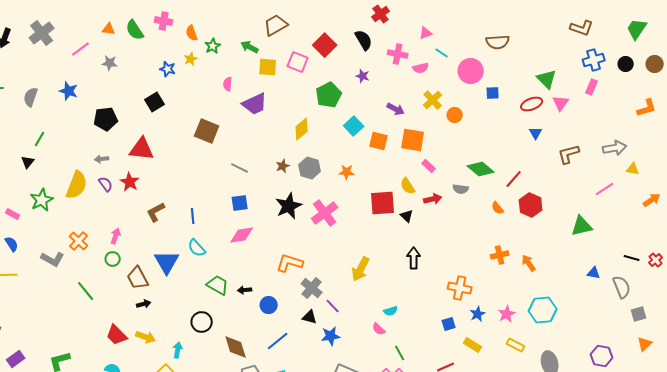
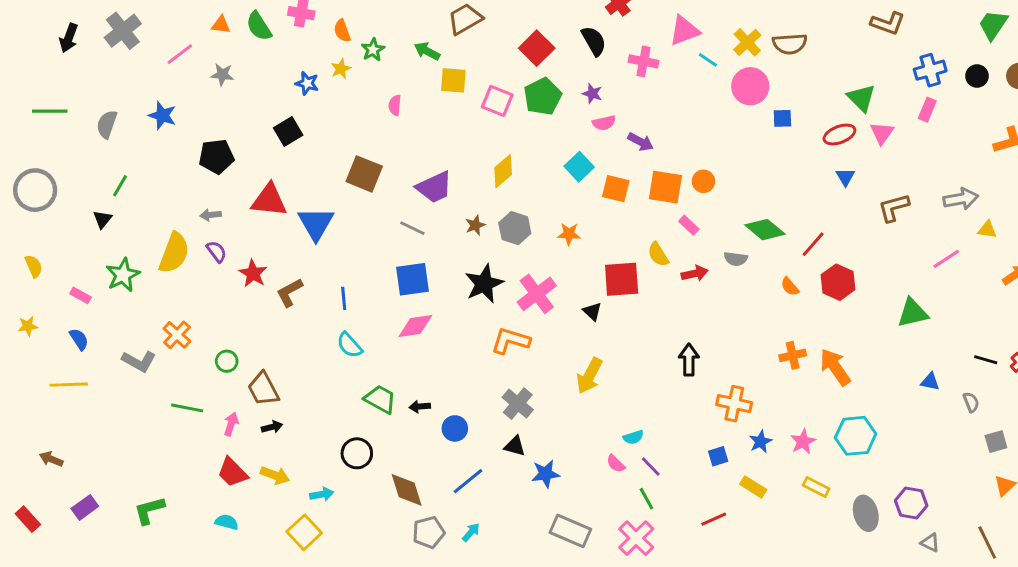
brown L-shape: (582, 28) -> (888, 23), moved
pink triangle: (426, 33) -> (684, 31), size x1.6
pink square: (298, 62) -> (497, 101), moved
pink semicircle: (421, 68) -> (604, 123), moved
green pentagon: (329, 95) -> (543, 96), moved
yellow cross: (433, 100) -> (747, 42), moved
purple trapezoid: (255, 104) -> (434, 187), moved
orange circle: (455, 115) -> (703, 181), moved
red star: (130, 182) -> (253, 273), moved
blue square: (240, 203) -> (412, 279), size x1.4
black triangle: (407, 216) -> (592, 311), moved
pink arrow: (116, 236) -> (231, 424), moved
black arrow: (414, 258) -> (689, 360), moved
blue triangle: (167, 262) -> (316, 224), moved
orange L-shape: (290, 263) -> (510, 341), moved
orange arrow: (529, 263) -> (835, 367), size x1.5
gray semicircle: (622, 287) -> (971, 402), size x0.6
green line: (86, 291) -> (187, 408), turned -40
purple line: (333, 306) -> (651, 466), moved
cyan arrow: (178, 350) -> (322, 494), turned 70
purple hexagon: (602, 356) -> (911, 503), moved

